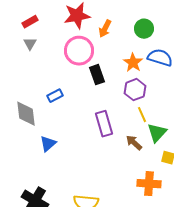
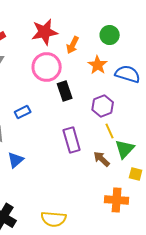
green circle: (144, 29) -> (110, 35), moved
orange star: (133, 63) -> (98, 65), moved

